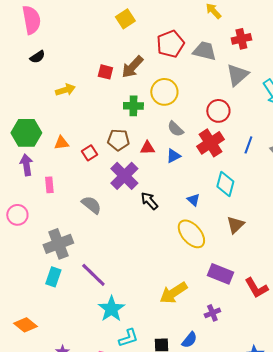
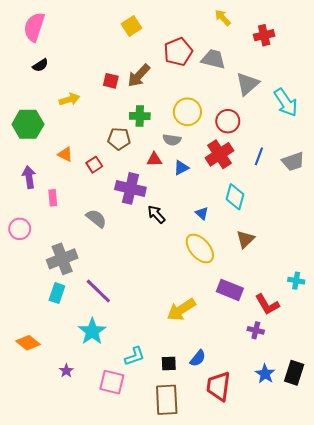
pink semicircle: (31, 20) -> (34, 27), turned -152
red cross: (241, 39) -> (264, 35), moved
yellow circle: (164, 92) -> (187, 112), moved
gray semicircle: (175, 129) -> (172, 140), moved, turned -36
green hexagon: (26, 133) -> (28, 124), moved
brown pentagon: (118, 140) -> (119, 139), moved
orange triangle: (61, 143) -> (65, 154), turned 35
purple cross: (124, 176) -> (130, 188), turned -32
cyan star: (111, 309) -> (92, 331), moved
purple cross: (212, 313) -> (256, 330), moved, turned 35

